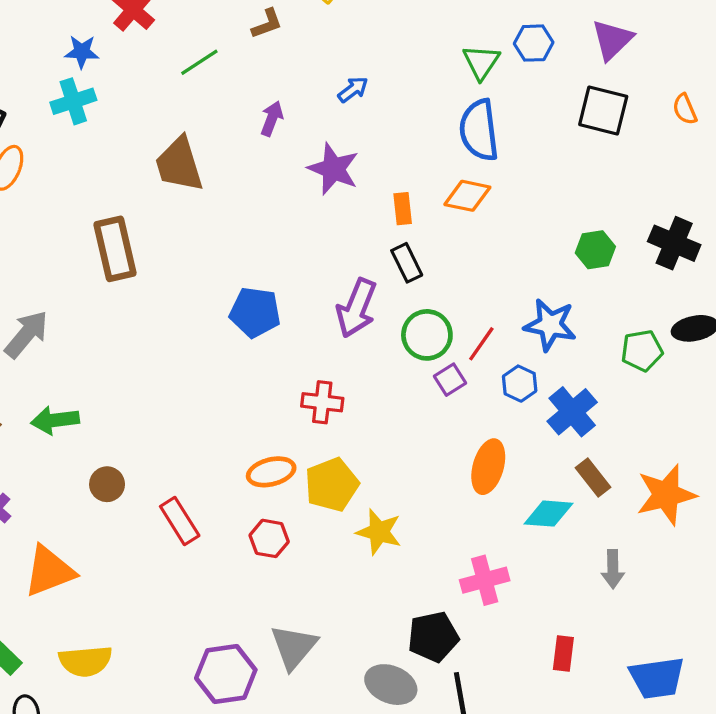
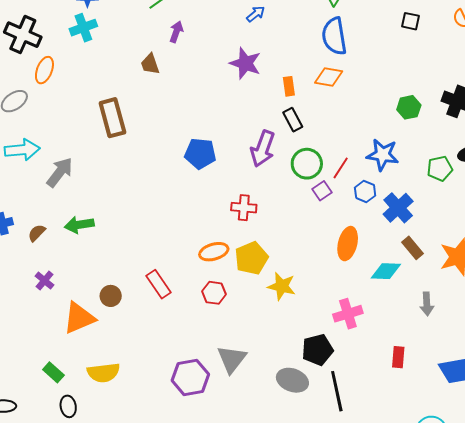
black square: (603, 110) -> (410, 21), size x0.6
purple arrow: (272, 119) -> (176, 32), moved
brown trapezoid: (179, 164) -> (150, 64), size x0.6
brown circle: (107, 484) -> (111, 296), moved

